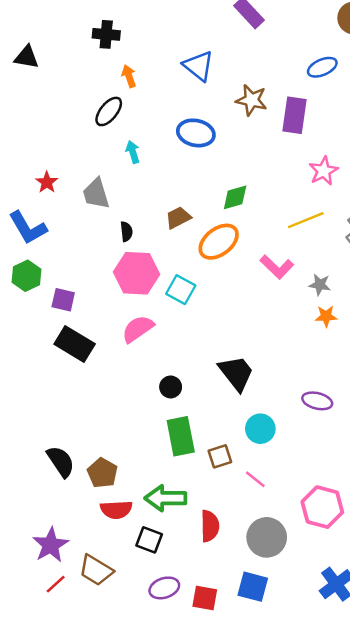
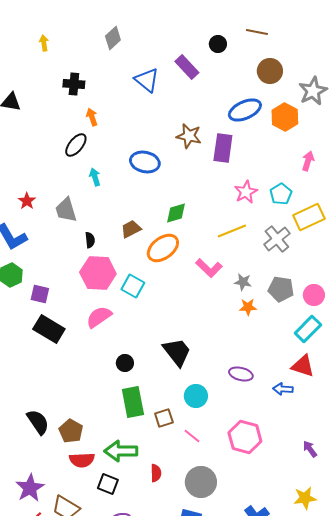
blue triangle: (198, 66) -> (147, 80), moved
blue ellipse: (322, 67) -> (245, 110), size x1.4
pink hexagon: (322, 507) -> (245, 437), moved
red semicircle: (210, 526) -> (156, 473), size x0.7

